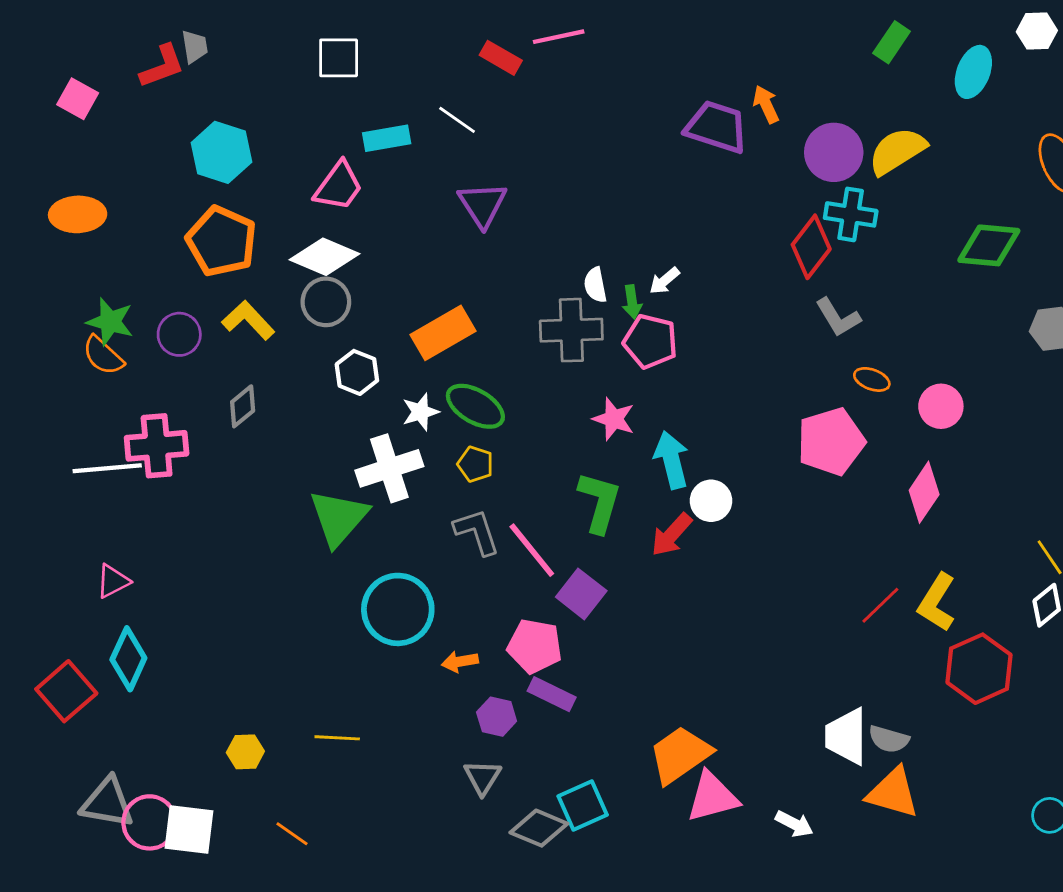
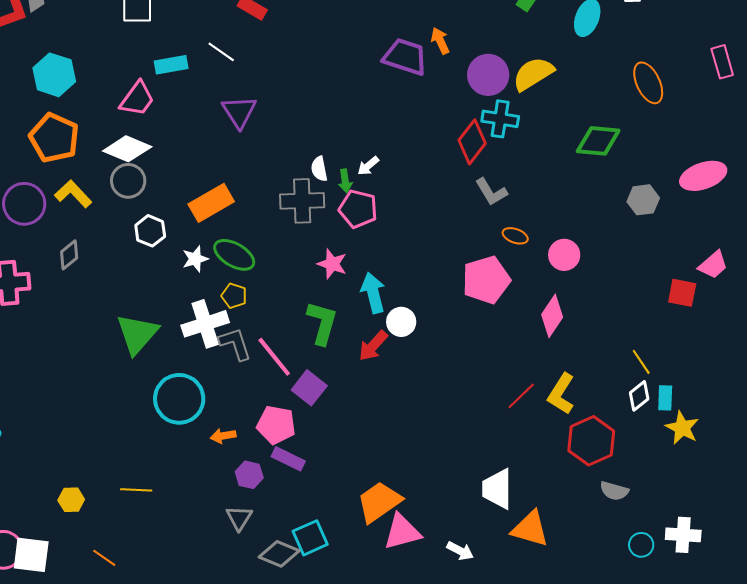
purple circle: (179, 334) -> (24, 204), size x1.4
white cross: (389, 468) -> (205, 324), moved
gray semicircle: (889, 739) -> (614, 491), moved

